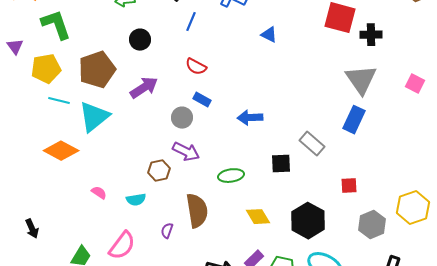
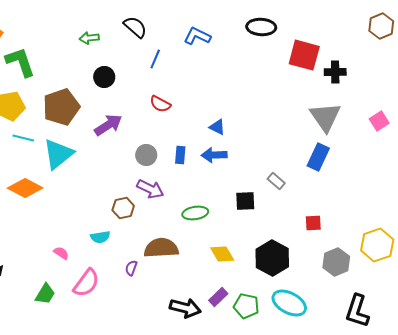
blue triangle: (269, 35) -> (217, 127), moved
pink square: (415, 84) -> (379, 121), turned 30
blue rectangle: (202, 100) -> (180, 155), moved, turned 66
gray rectangle: (312, 144) -> (276, 181), size x0.7
pink semicircle: (99, 193) -> (61, 253), moved
brown semicircle: (197, 211) -> (161, 248), turned -84

